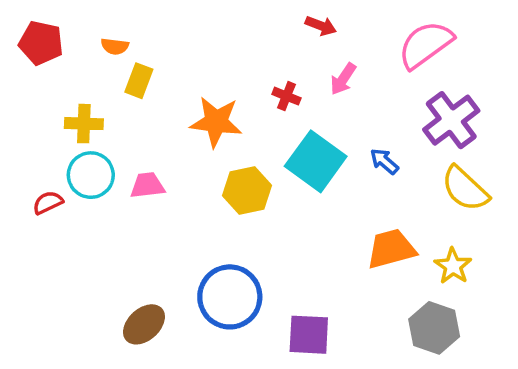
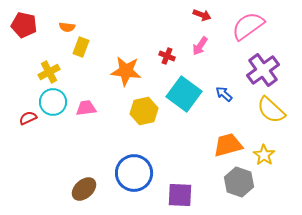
red arrow: (321, 26) -> (202, 15), moved
yellow cross: (84, 124) -> (49, 72), turned -30
gray hexagon: (434, 328) -> (239, 182), moved

